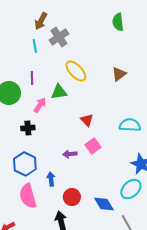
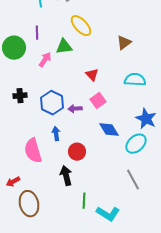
brown triangle: (119, 74) -> (124, 43), moved
black cross: (28, 128) -> (20, 96), moved
blue hexagon: (25, 164) -> (52, 103), moved
blue diamond: (104, 204) -> (109, 130), moved

